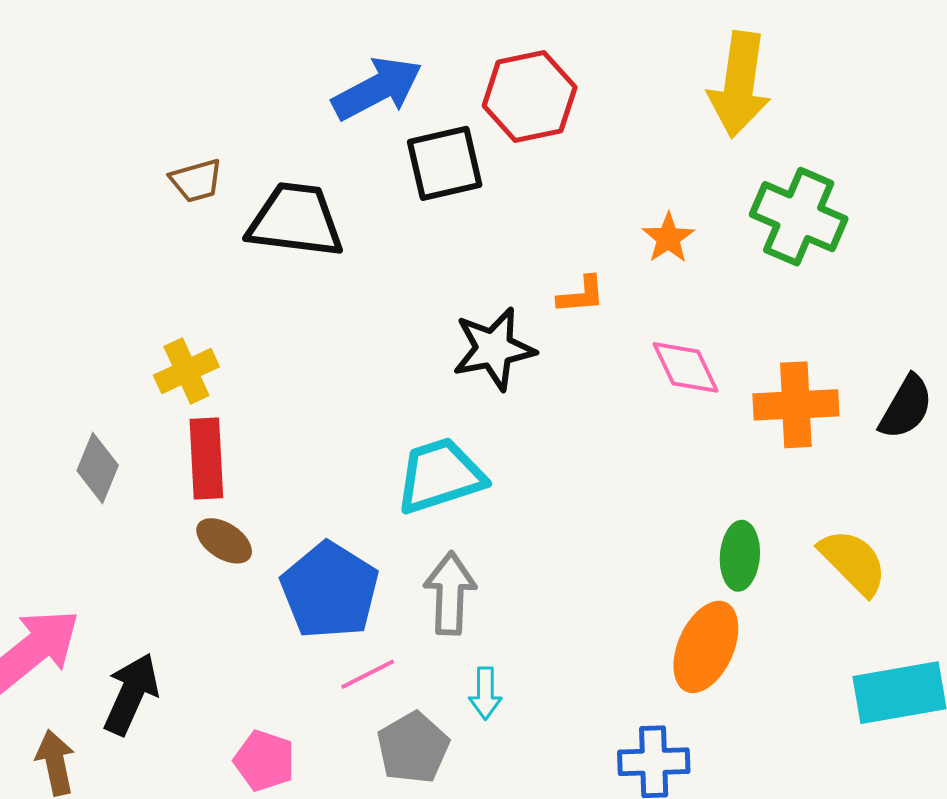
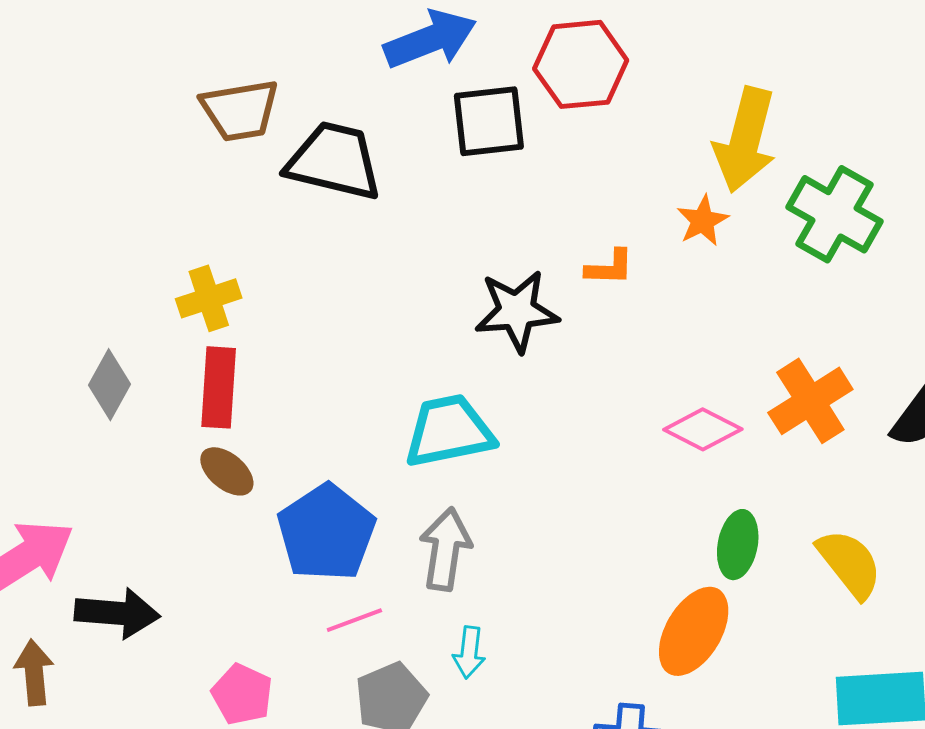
yellow arrow: (739, 85) -> (745, 140), moved
brown trapezoid: (196, 181) -> (240, 110), size x1.5
pink diamond: (686, 367) -> (703, 429), moved, turned -44
orange cross: (796, 405) -> (810, 401), turned -36
black arrow: (131, 694) -> (117, 613), turned 64

